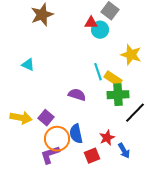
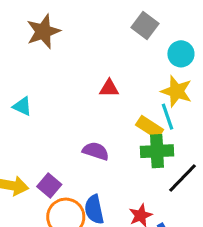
red triangle: (91, 23) -> (109, 88), moved
cyan circle: (100, 30) -> (181, 54), moved
cyan line: (98, 72) -> (167, 117), moved

